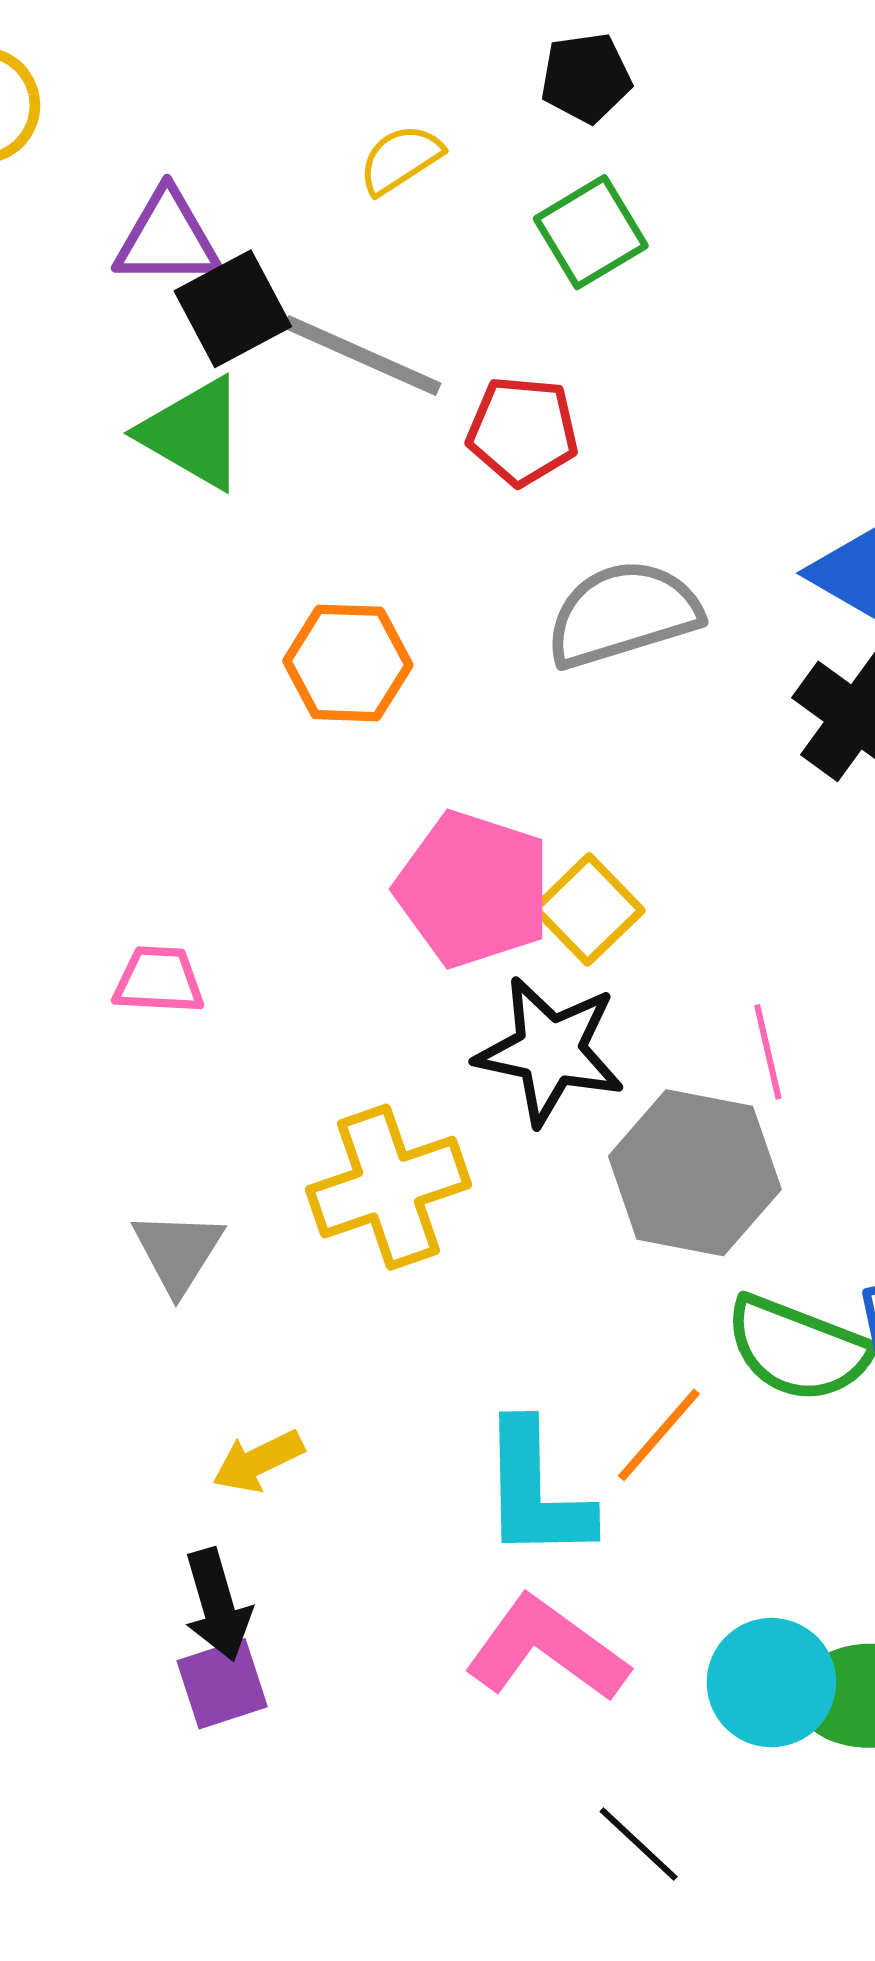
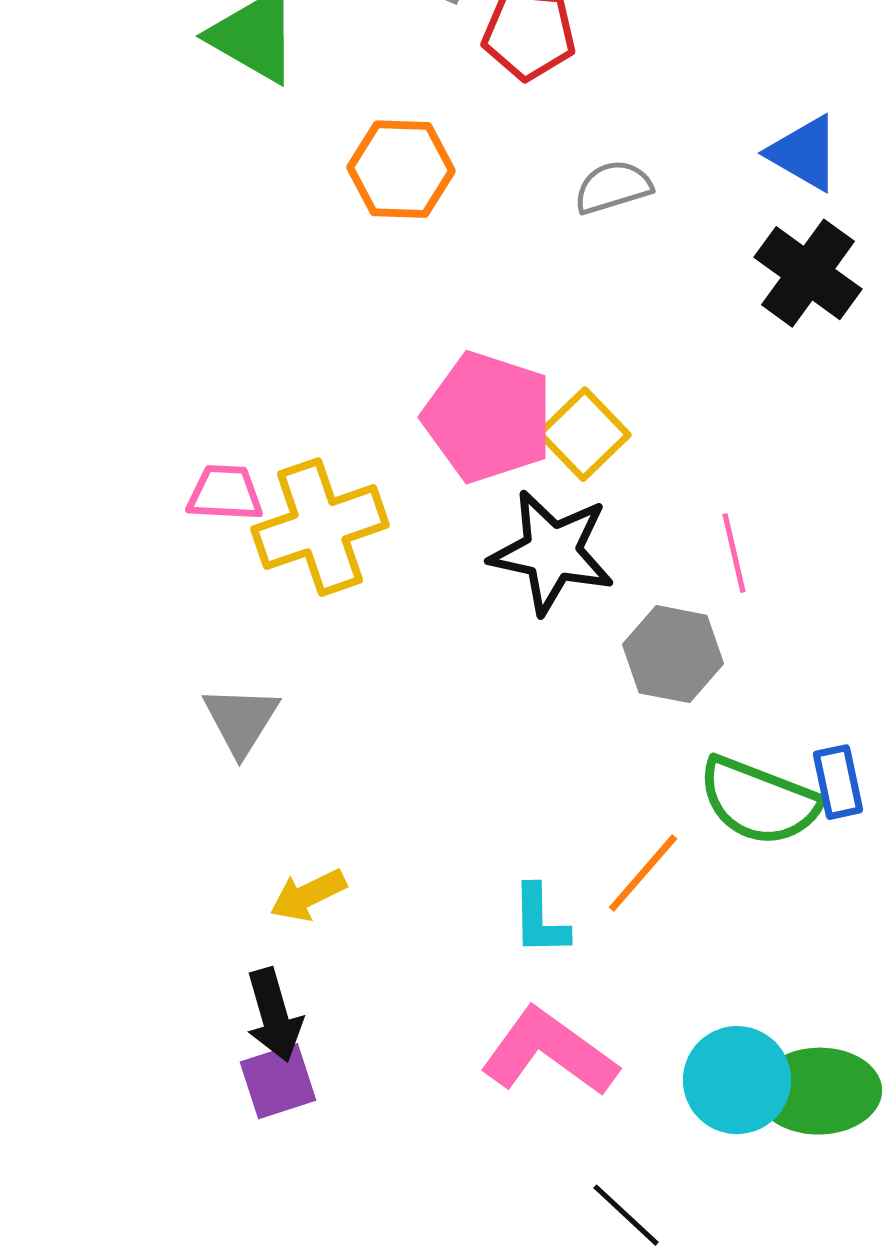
gray semicircle: (623, 614) -> (613, 187), size x0.6
orange hexagon: (348, 663) -> (401, 169), moved
gray hexagon: (695, 1173) -> (673, 654), size x0.7
yellow cross: (388, 1187) -> (320, 527), moved
cyan L-shape: (536, 1491) -> (540, 920), size x0.6

